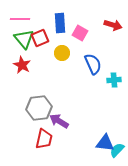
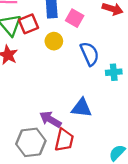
gray hexagon: (39, 108) -> (31, 142), moved
red trapezoid: (44, 139) -> (64, 140), moved
blue triangle: (105, 143) -> (81, 108), moved

